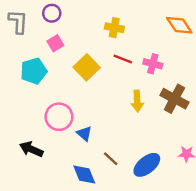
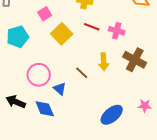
pink square: (55, 43) -> (45, 14), moved
brown line: (111, 159) -> (82, 73), moved
blue diamond: (84, 174) -> (45, 109), moved

